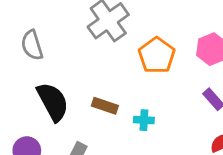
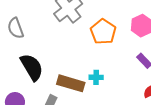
brown rectangle: (105, 106) -> (71, 83), moved, size x1.5

